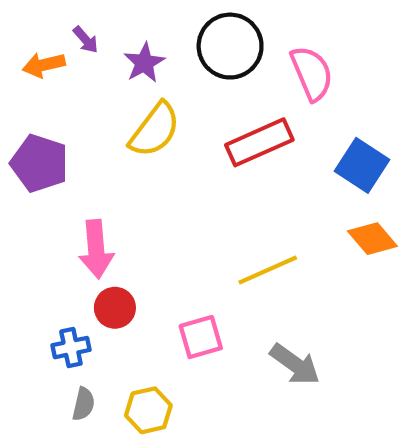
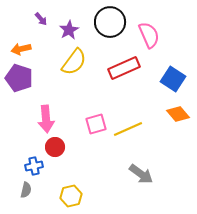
orange arrow: (44, 65) -> (21, 49), moved
pink square: (201, 337) -> (96, 124), moved
gray semicircle: (84, 404) -> (26, 190), moved

